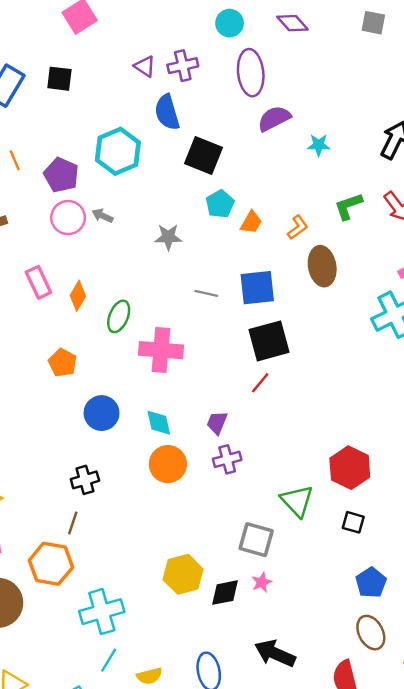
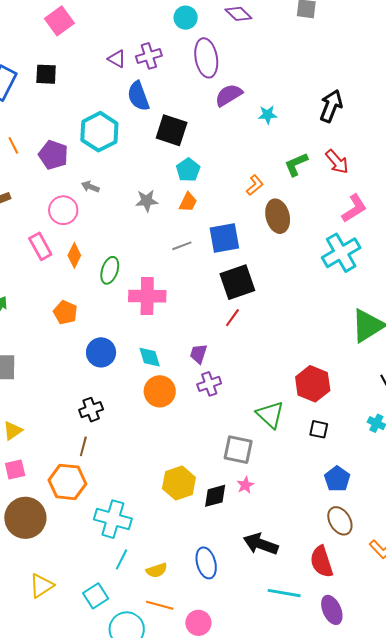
pink circle: (68, 218) -> (63, 210), moved
orange trapezoid: (251, 222) -> (188, 202), moved
gray line: (206, 293) -> (182, 246), turned -30
cyan cross: (102, 612) -> (113, 519), turned 36

